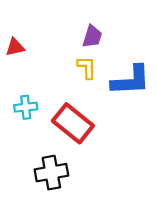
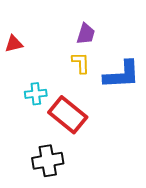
cyan cross: (26, 107) -> (36, 94), moved

